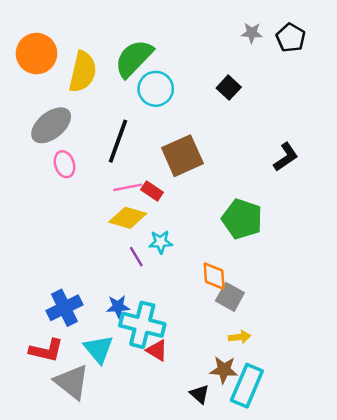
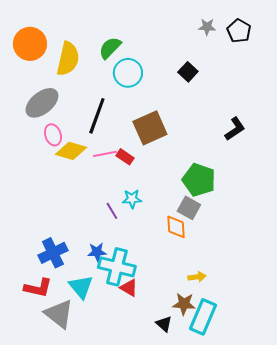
green semicircle: (134, 58) -> (110, 48), size x0.7
yellow diamond: (128, 218) -> (71, 151), moved
gray square: (230, 297) -> (189, 208), moved

